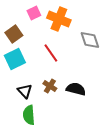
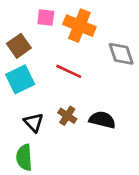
pink square: (34, 13) -> (46, 17), turned 32
red line: (51, 53) -> (69, 71), turned -30
green semicircle: (29, 115) -> (24, 157), moved

